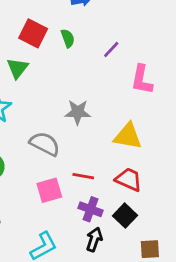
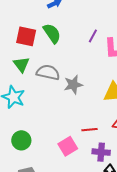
green semicircle: (68, 38) -> (52, 33), size x1.5
purple line: (111, 50) -> (93, 36), moved
gray semicircle: (45, 144) -> (48, 72), moved

